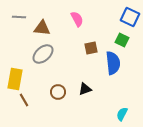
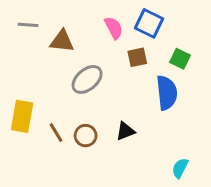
blue square: (130, 17) -> (149, 23), moved
brown square: (91, 48) -> (137, 57), moved
gray ellipse: (43, 54) -> (87, 79), moved
brown line: (24, 100) -> (56, 133), moved

